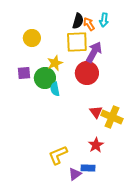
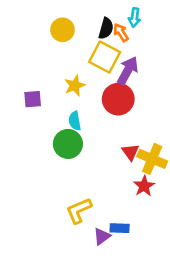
cyan arrow: (104, 20) -> (135, 18), moved
yellow circle: (32, 38) -> (62, 30), moved
yellow square: (77, 42) -> (105, 57), turned 30
green circle: (45, 78) -> (68, 144), moved
red star: (96, 145) -> (144, 186), moved

